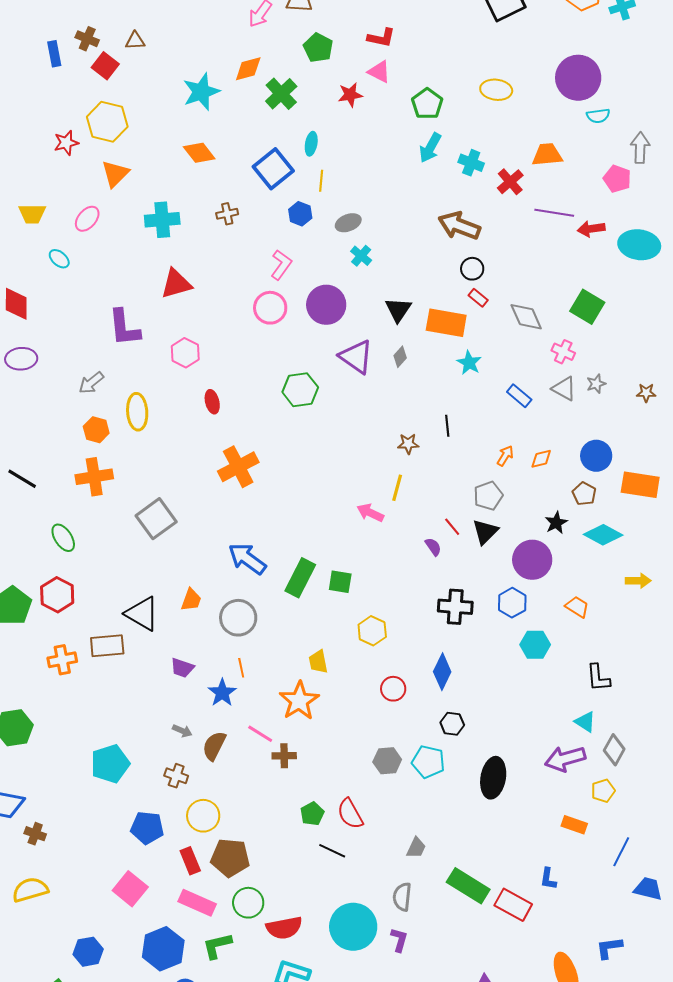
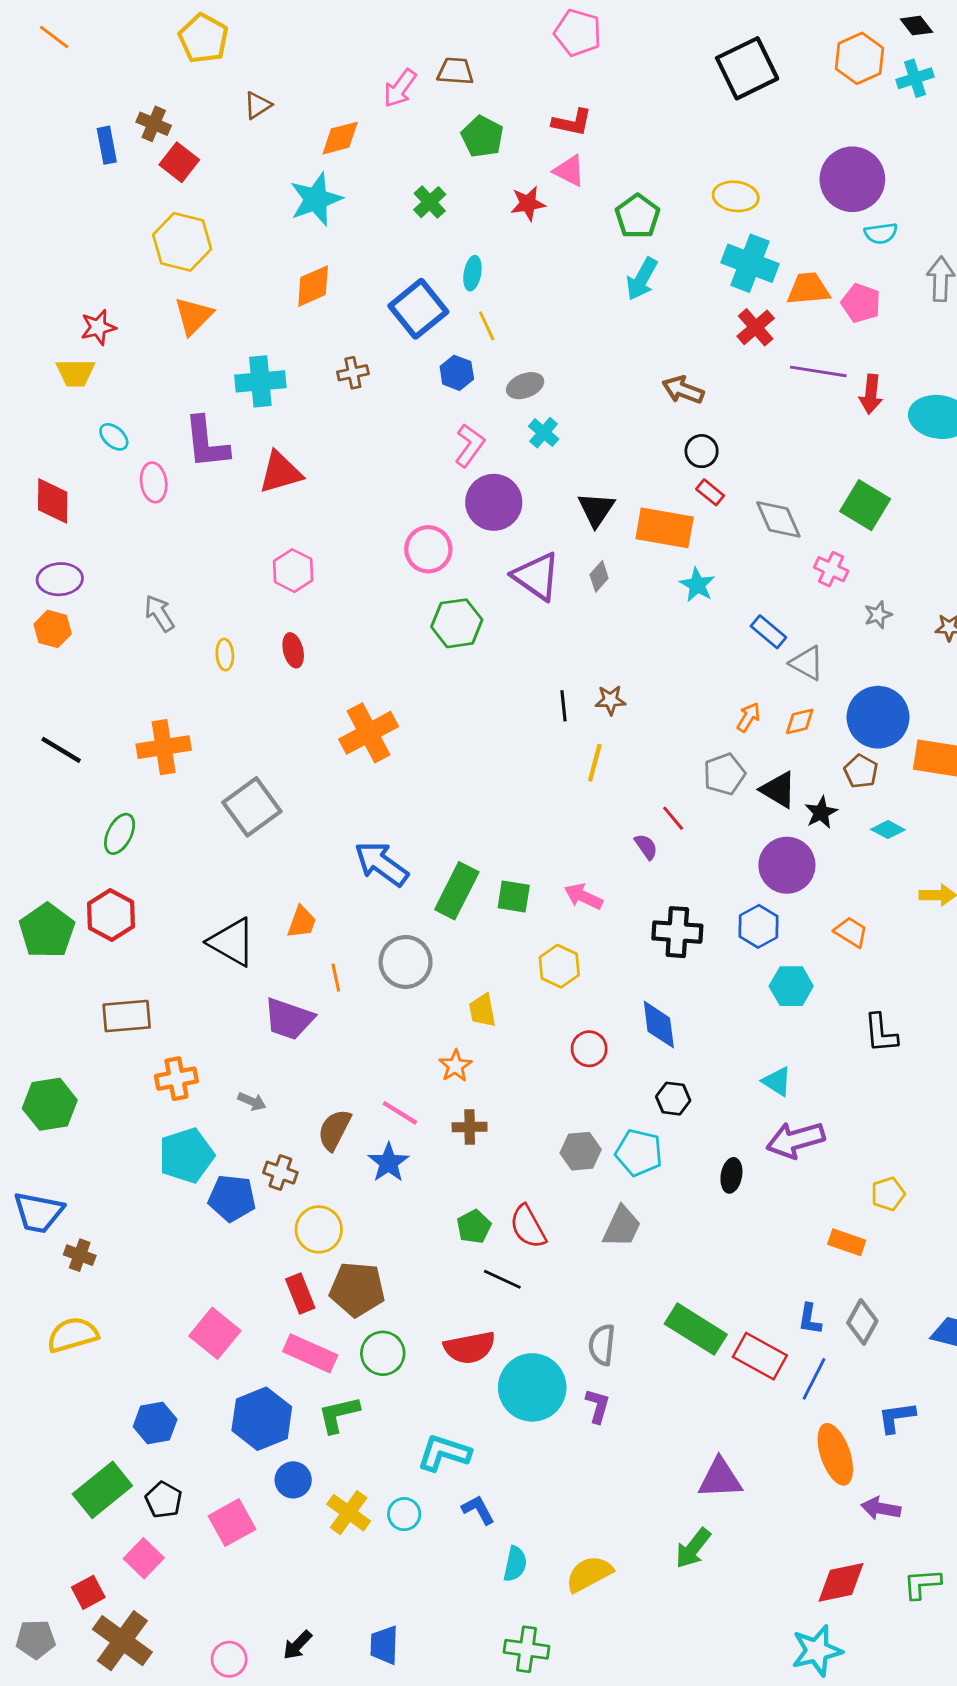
brown triangle: (135, 41) -> (258, 105), moved, turned -30
orange diamond: (248, 69) -> (340, 138), moved
green cross: (281, 94) -> (430, 202), size x0.7
red star: (66, 143) -> (98, 327), moved
orange diamond: (199, 153) -> (313, 286), turned -76
cyan cross: (471, 163) -> (750, 263), moved, size x1.5
pink pentagon: (617, 179) -> (861, 303), moved
yellow line: (321, 181) -> (487, 326), turned -30
pink ellipse: (87, 219) -> (154, 482), moved, turned -48
brown arrow: (459, 226) -> (683, 390), size x0.7
red arrow: (591, 229) -> (871, 394), turned -76
pink L-shape: (281, 265) -> (470, 445), moved
pink circle: (270, 308) -> (428, 549), moved
purple L-shape: (124, 328) -> (206, 443), moved
gray arrow: (91, 383) -> (159, 613), turned 96
gray triangle: (564, 389) -> (807, 663), moved
red ellipse: (212, 402) -> (293, 650), moved
yellow ellipse: (137, 412) -> (225, 655), size x0.6
black line: (447, 426) -> (564, 706), moved
orange hexagon: (96, 430) -> (53, 629), moved
blue circle: (596, 456) -> (878, 717), size x1.4
pink arrow: (370, 513) -> (583, 896), moved
black triangle: (485, 532) -> (778, 790), moved, turned -44
cyan diamond: (603, 535) -> (888, 830), size x0.6
green ellipse: (63, 538) -> (120, 834), turned 60
gray circle: (238, 618) -> (406, 962), moved
brown rectangle: (107, 646) -> (127, 1016), moved
orange cross: (62, 660) -> (176, 1079), moved
purple trapezoid: (182, 668) -> (289, 1019), size x1.5
orange line: (241, 668) -> (336, 978), moved
blue diamond: (442, 672) -> (659, 1025), turned -33
blue star: (222, 693) -> (388, 1163), moved
orange star: (299, 701) -> (455, 1066), size x0.6
cyan triangle: (585, 722) -> (777, 1081), moved
gray arrow: (182, 731) -> (252, 1101), moved
gray diamond: (614, 750) -> (862, 1322), moved
brown cross: (284, 756) -> (470, 1127), moved
purple arrow: (565, 759) -> (795, 1140), moved
black ellipse: (493, 778) -> (731, 1175), size x0.6
blue pentagon: (147, 828) -> (232, 1198), moved
gray trapezoid: (416, 848) -> (622, 1227), moved, size x1.4
blue line: (621, 852) -> (814, 1379), moved
red semicircle: (284, 928) -> (470, 1348), moved

